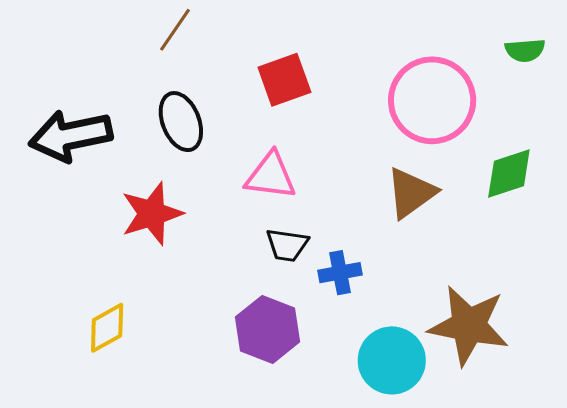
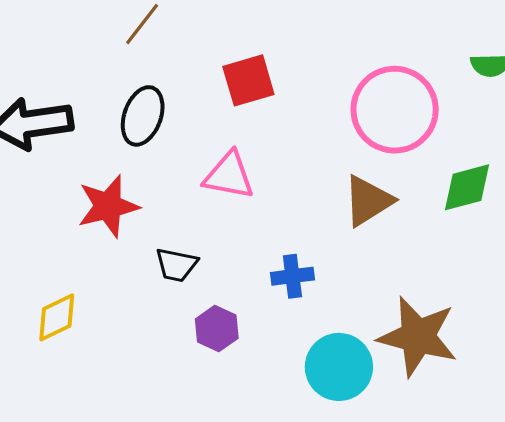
black ellipse: (181, 122) -> (143, 116), turned 38
black trapezoid: (287, 245) -> (176, 265), moved
purple hexagon: (267, 329) -> (217, 329), size x0.7

